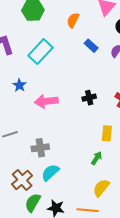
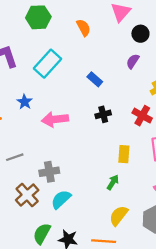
orange semicircle: (73, 20) -> (84, 28), turned 126
blue rectangle: (91, 46) -> (95, 79), moved
brown cross: (22, 180) -> (27, 195), moved

